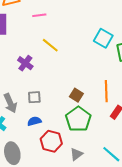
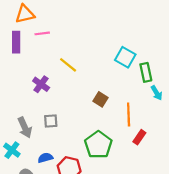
pink line: (39, 15) -> (42, 33), moved
brown square: (76, 95) -> (100, 99), moved
blue semicircle: (34, 121) -> (45, 158), moved

